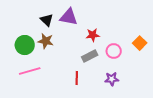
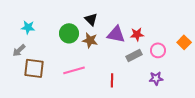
purple triangle: (69, 17) -> (116, 34), moved
green circle: (25, 45) -> (69, 33), moved
red line: (77, 78) -> (112, 80), moved

